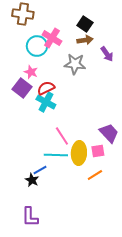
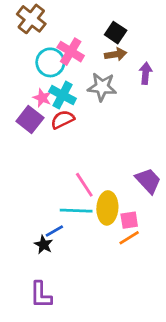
brown cross: (23, 14) -> (31, 19), turned 30
purple arrow: (107, 54) -> (145, 73), turned -140
cyan cross: (46, 102) -> (63, 95), moved
pink square: (98, 151) -> (129, 220), moved

